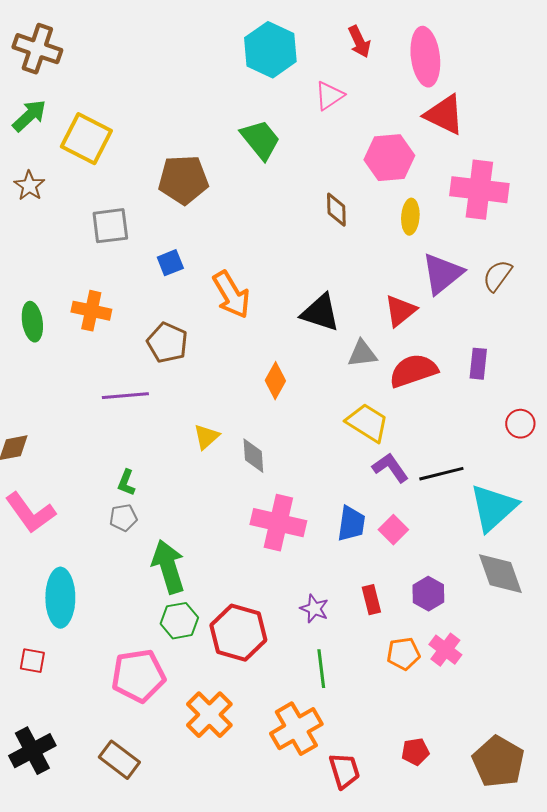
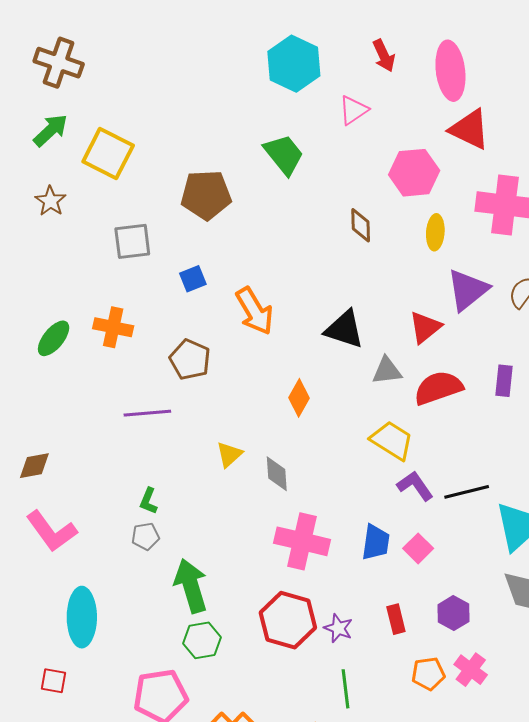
green ellipse: (32, 322) -> (54, 338), turned 48
red hexagon: (238, 633) -> (288, 620), moved

